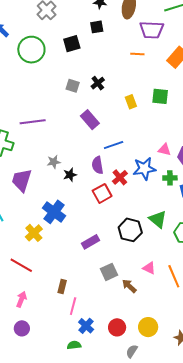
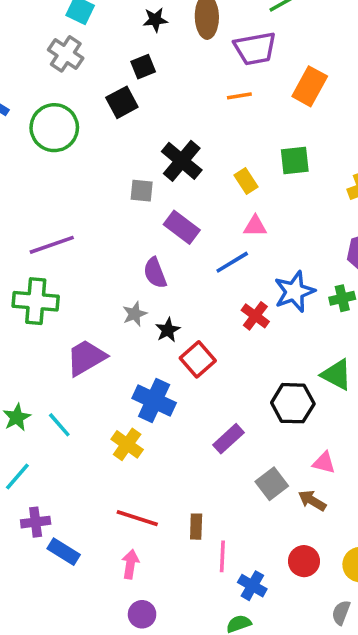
black square: (97, 27) -> (143, 67), moved
black cross: (98, 83) -> (182, 161), size x1.6
gray square: (73, 86) -> (142, 191), moved
purple line: (33, 122) -> (52, 245), moved
pink triangle: (164, 150) -> (255, 226), moved
purple semicircle: (98, 165) -> (155, 273), moved
purple trapezoid: (22, 180) -> (86, 358), turned 55
red square: (102, 193) -> (198, 359), moved
red line: (21, 265) -> (137, 518), moved
pink triangle: (149, 268) -> (324, 463), moved
red circle: (117, 327) -> (304, 561), moved

